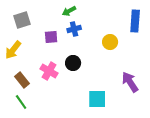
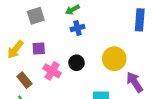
gray square: (22, 20) -> (36, 16), moved
purple square: (51, 37) -> (39, 48), moved
yellow circle: (110, 42) -> (114, 59), moved, size x1.5

